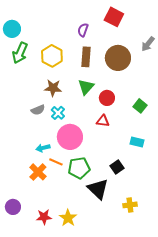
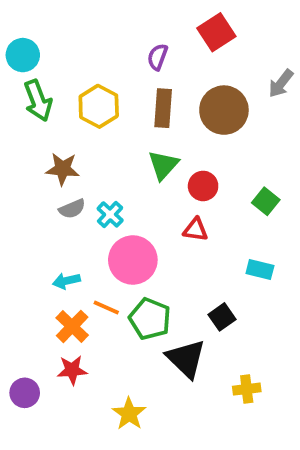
red square: (114, 17) -> (216, 32), turned 30
green arrow: (20, 53) -> (38, 101), turned -45
brown star: (53, 88) -> (63, 169), moved
cyan arrow: (43, 148) -> (66, 281), moved
green pentagon: (79, 168) -> (150, 319), turned 30
red star: (44, 217) -> (72, 370), moved

